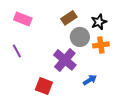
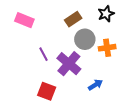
black star: (99, 22) -> (106, 14), moved
purple line: (17, 51) -> (43, 54), moved

